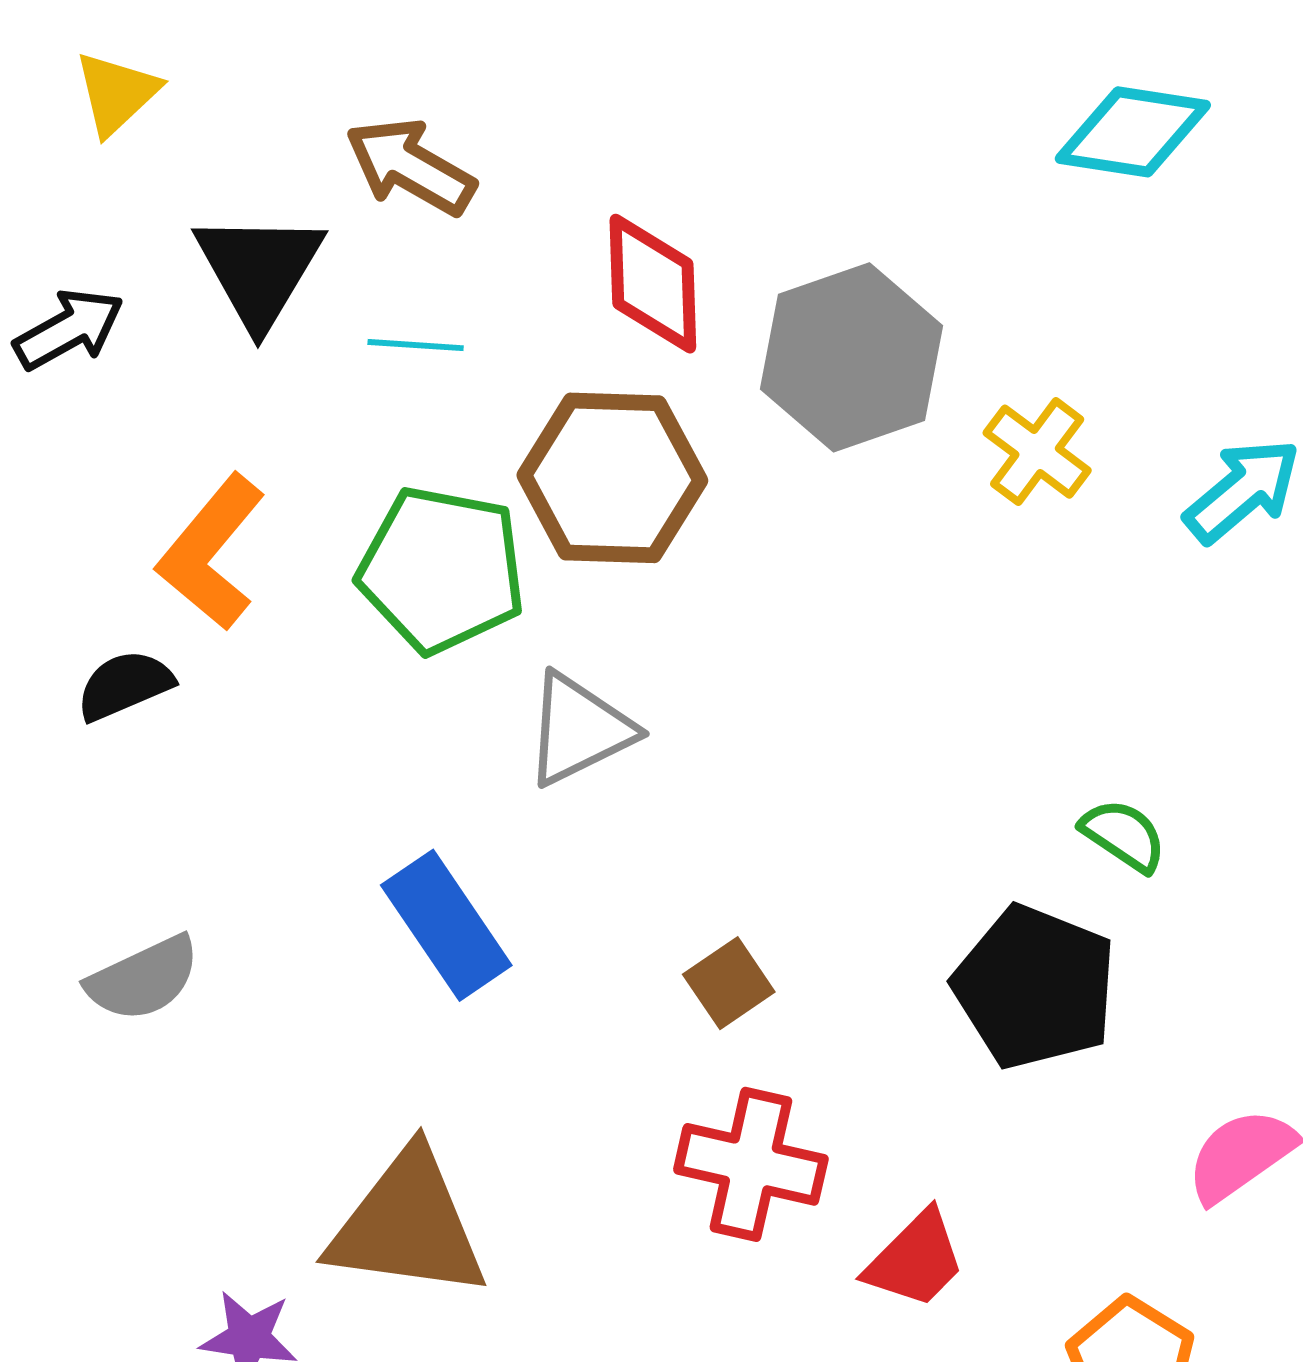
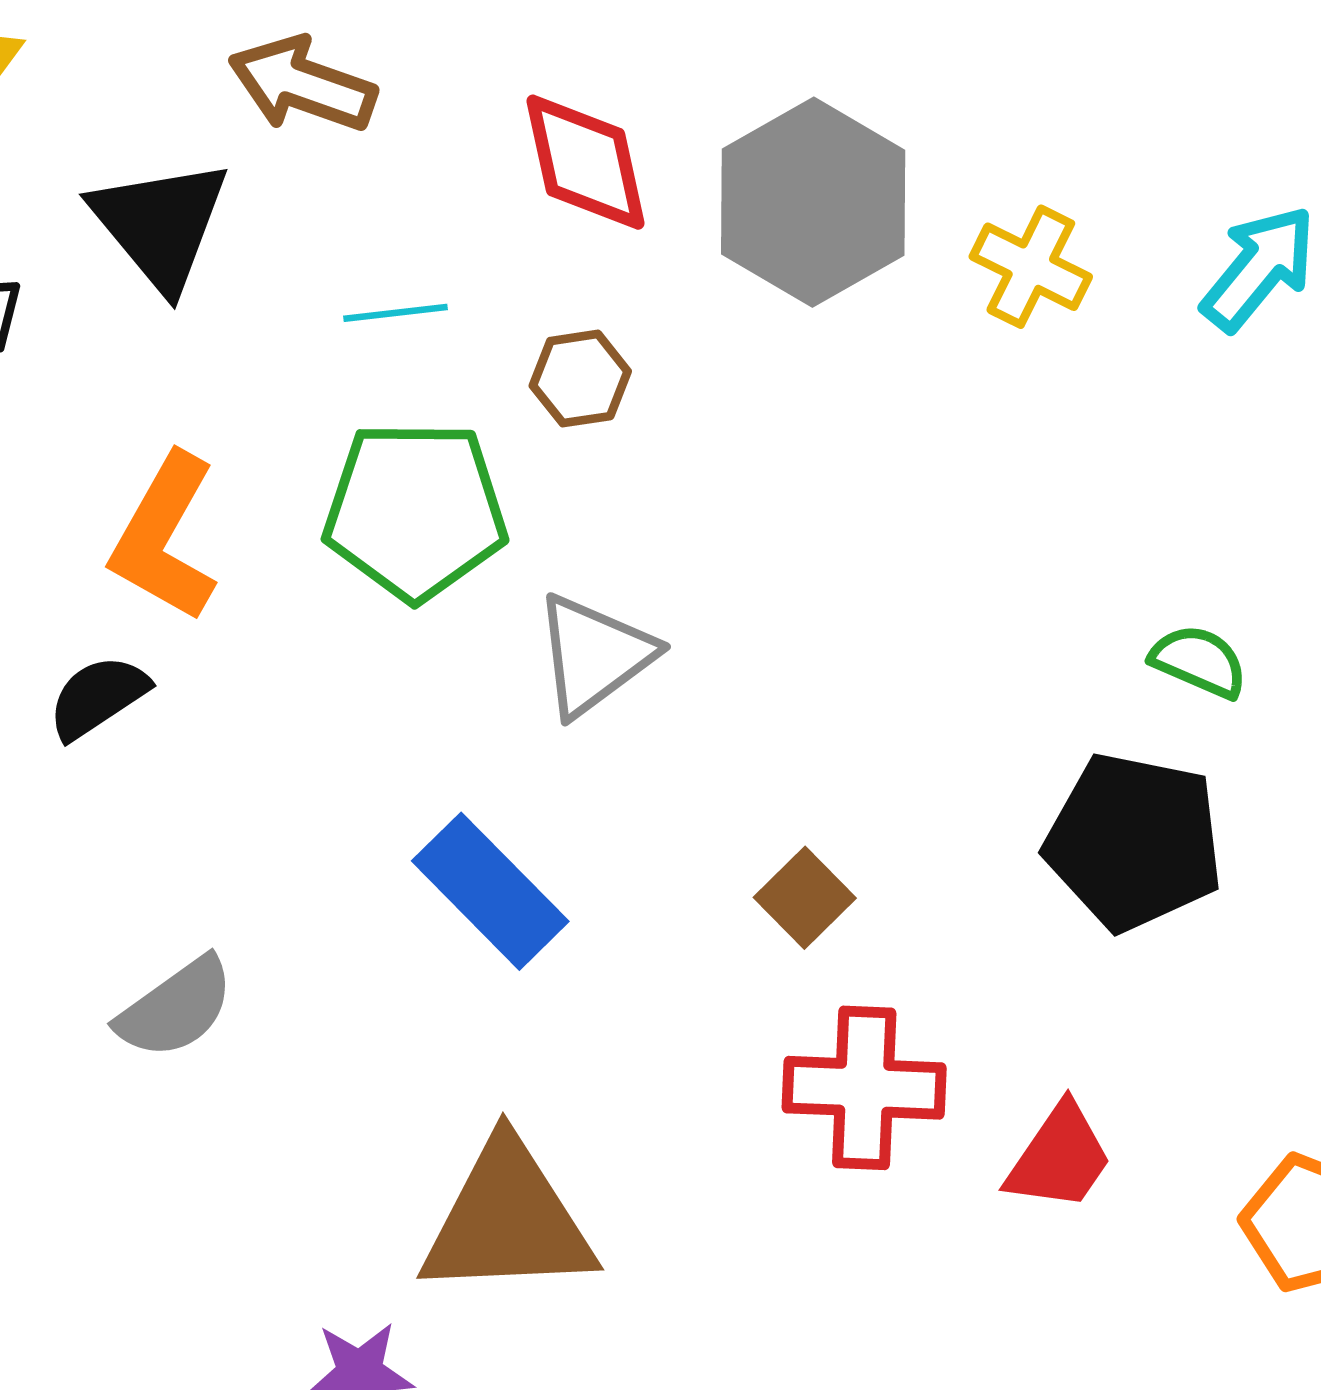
cyan line: (416, 345) -> (395, 313), moved
brown hexagon: (612, 478) -> (580, 379), size x0.5

